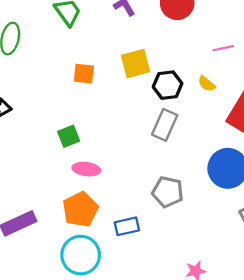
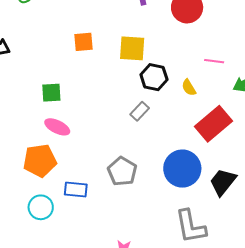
orange square: (84, 74) -> (84, 42), turned -30
gray rectangle: (165, 125) -> (140, 111), size x0.7
cyan circle: (81, 255) -> (41, 207), moved, size x0.7

